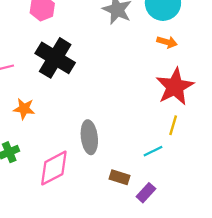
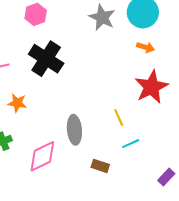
yellow line: (173, 125) -> (119, 117), moved, turned -42
purple rectangle: (146, 193) -> (166, 177), moved

